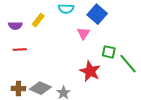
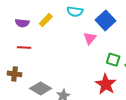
red star: (90, 71) -> (106, 84), moved
brown cross: (18, 89) -> (15, 74), moved

